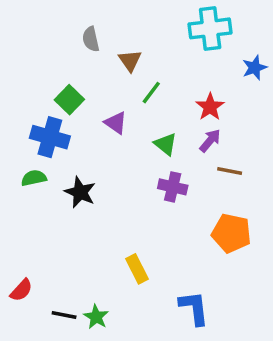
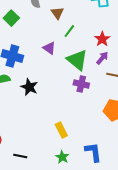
green square: (69, 100) -> (11, 18), moved
green triangle: (166, 144) -> (77, 60), size x1.6
green star: (96, 317) -> (62, 157), moved

